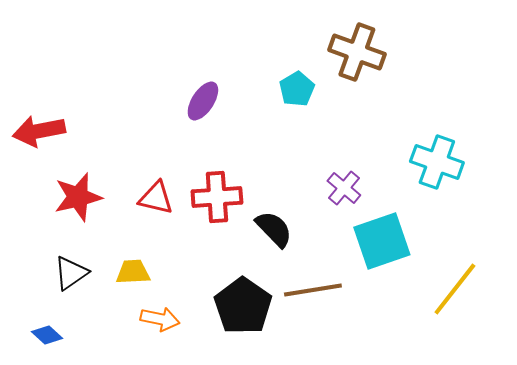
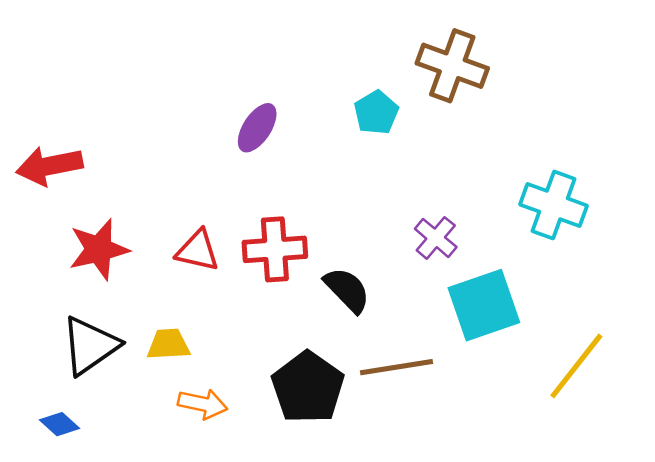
black triangle: (71, 273) -> (90, 346), size x1.4

